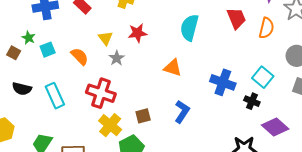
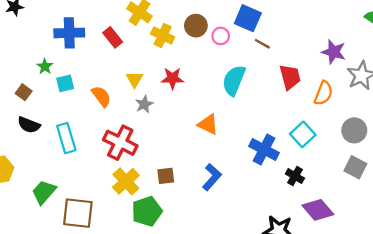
brown square: (14, 53) -> (24, 92), moved
cyan square: (263, 77) -> (303, 134), moved

